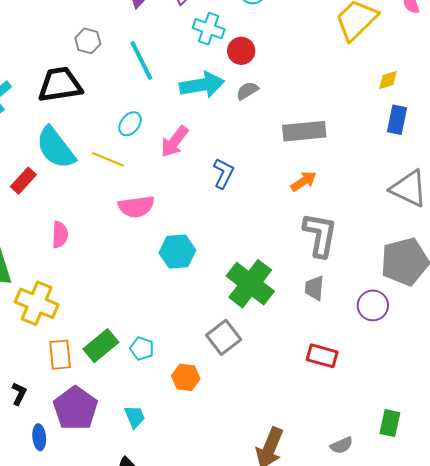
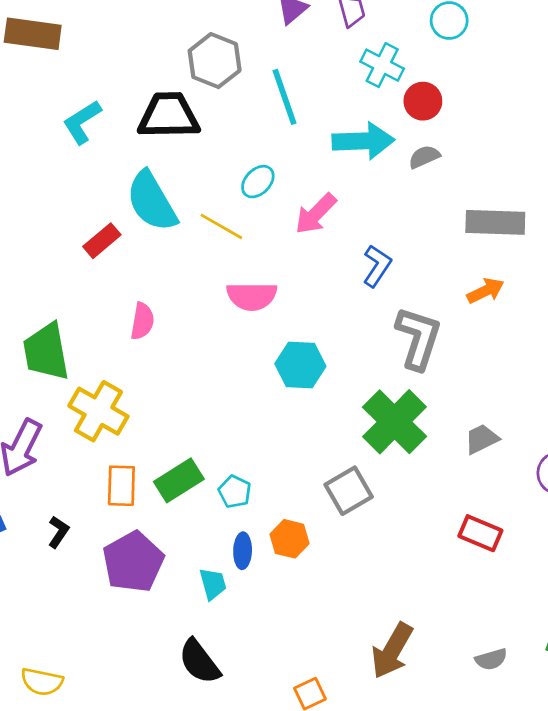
gray hexagon: (88, 41) -> (215, 61), size x1.5
gray L-shape: (320, 235) -> (418, 338), moved
gray trapezoid: (314, 288) -> (482, 439), turned 52
blue ellipse: (39, 437) -> (243, 551), moved

